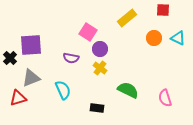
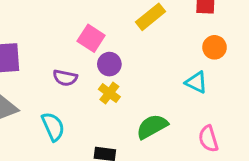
orange circle: (154, 38) -> (215, 47), moved
cyan triangle: (178, 38) -> (196, 82), moved
green semicircle: (128, 90) -> (152, 127), turned -55

